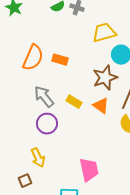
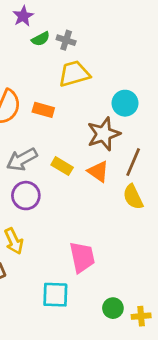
yellow trapezoid: (104, 33) -> (74, 74), moved
gray arrow: (44, 97) -> (22, 159), turned -80

